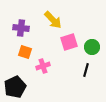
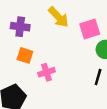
pink square: (69, 42) -> (90, 29), moved

